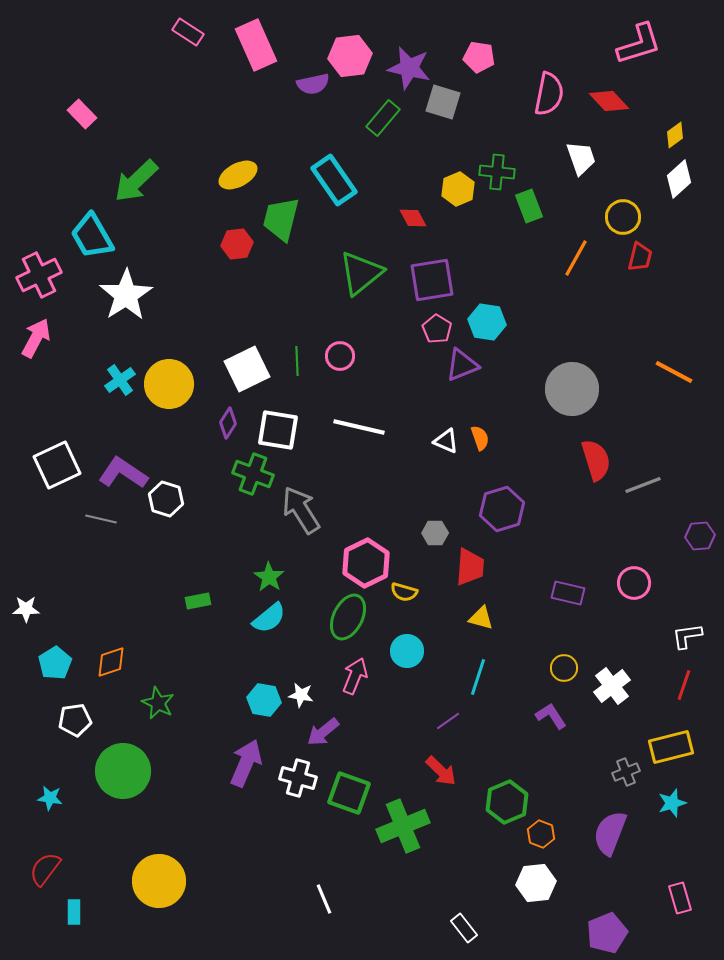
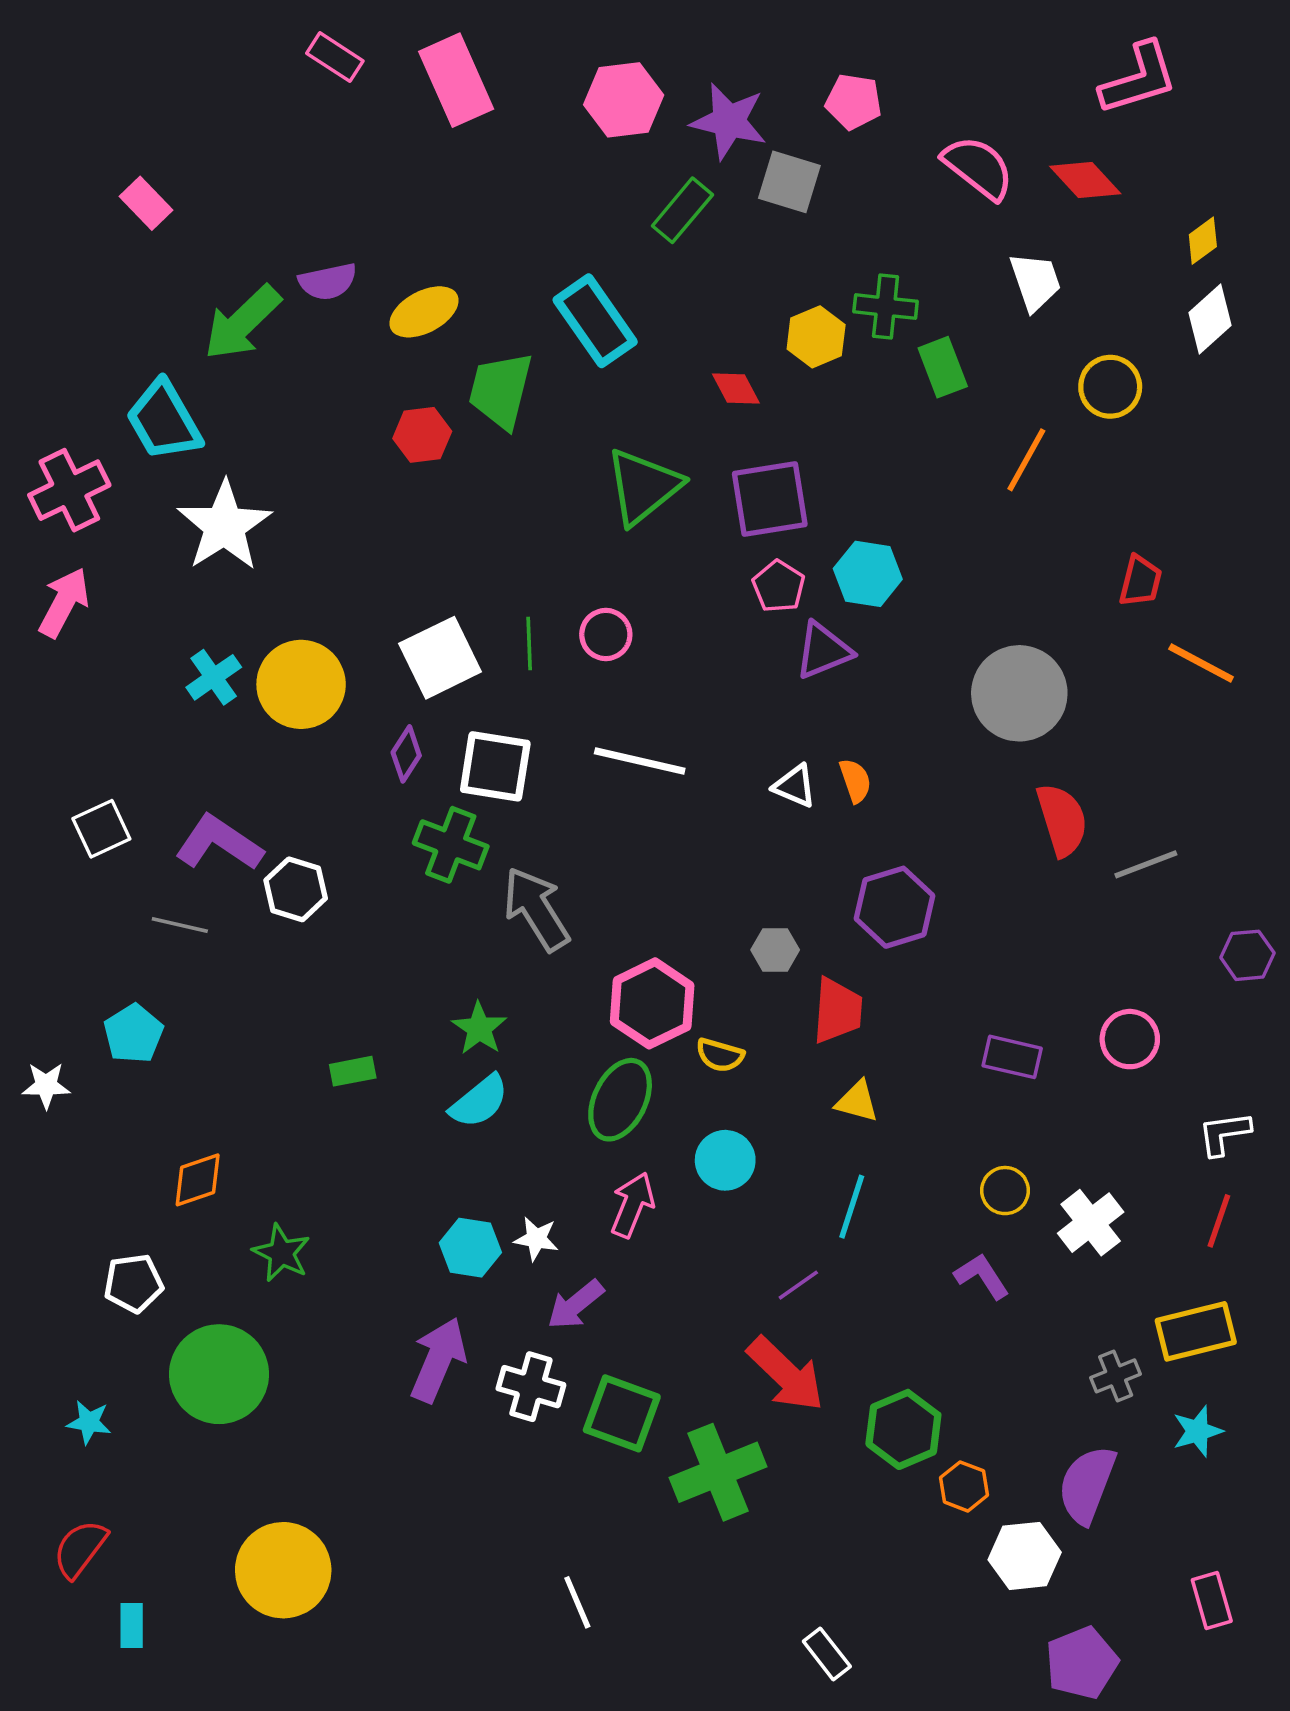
purple semicircle: (313, 84) -> (328, 282), moved
pink semicircle: (549, 94) -> (978, 168), turned -63
red trapezoid: (640, 257) -> (1140, 581), moved
white square: (57, 465) -> (101, 829), size x0.7
cyan pentagon: (55, 663) -> (133, 1034), moved
red arrow: (441, 771) -> (786, 1374), size x1.4
white hexagon: (536, 883) -> (1025, 1556), moved

